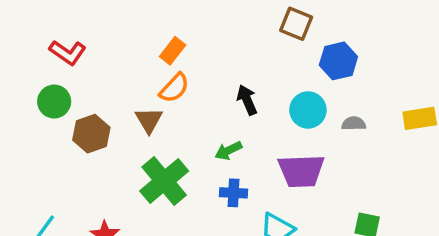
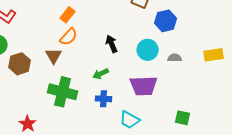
green cross: (164, 181) -> (63, 92), turned -36

